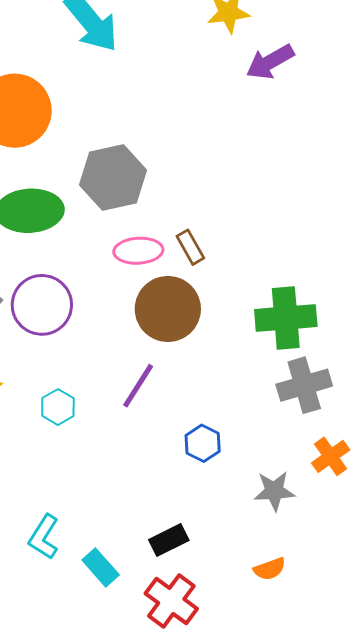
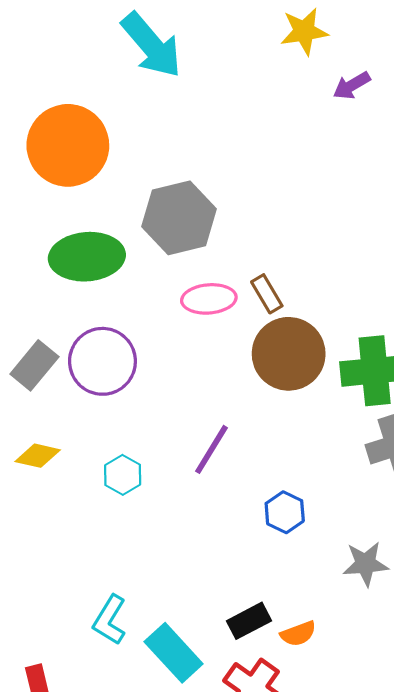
purple arrow: (270, 62) -> (352, 86), size x0.7
brown circle: (168, 309) -> (289, 354), moved
cyan rectangle: (101, 567) -> (174, 653), size x1.4
orange semicircle: (270, 569) -> (298, 634), moved

